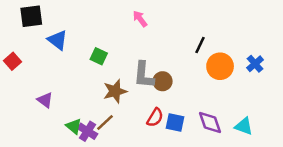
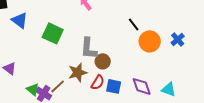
black line: (200, 45) -> (134, 24), turned -64
green square: (99, 56) -> (53, 33), size x1.5
brown circle: (163, 81) -> (103, 61), moved
brown star: (115, 91) -> (78, 72), moved

